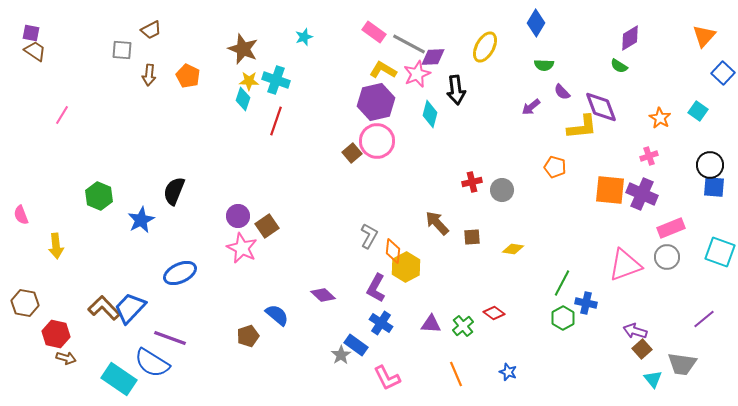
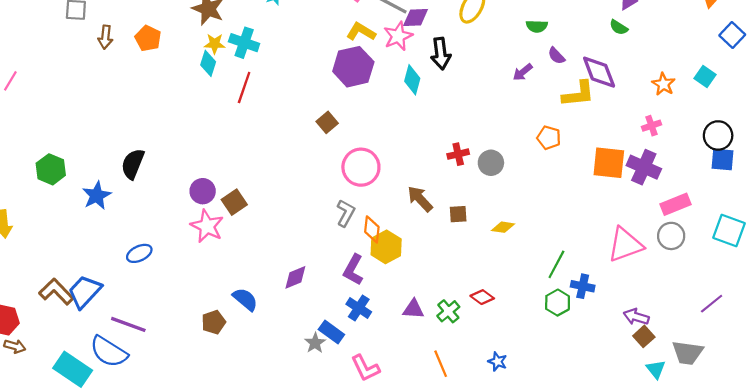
pink circle: (377, 141) -> (361, 167), moved
blue ellipse: (180, 273) -> (139, 253), size x0.7
purple diamond: (323, 295) -> (295, 277), turned -65

